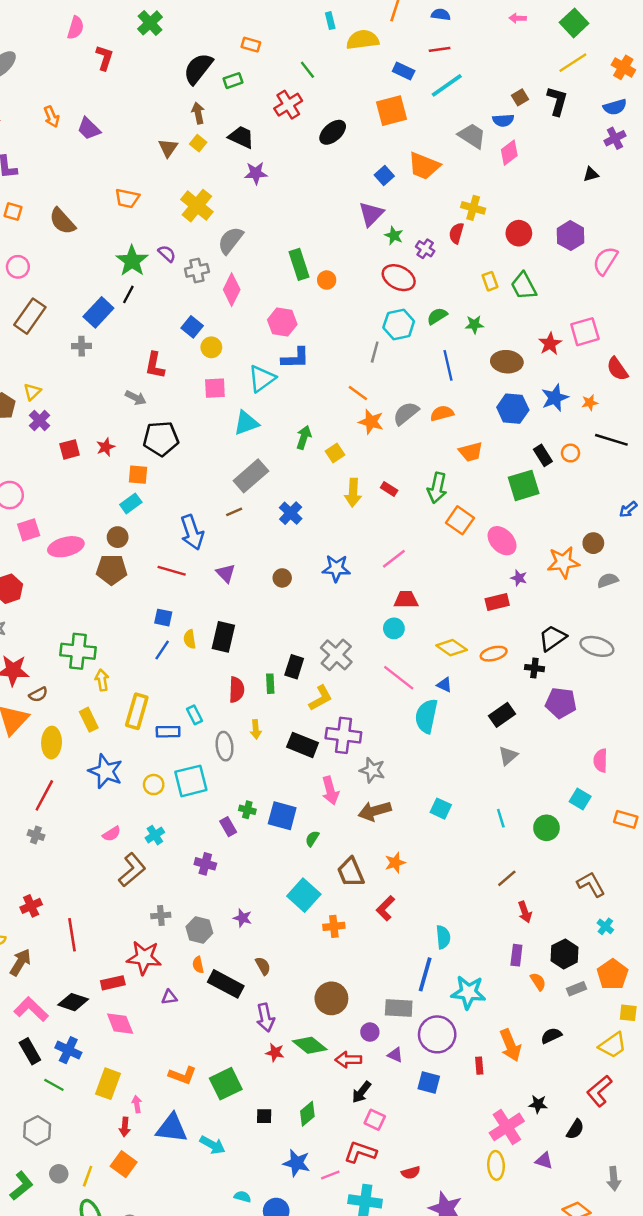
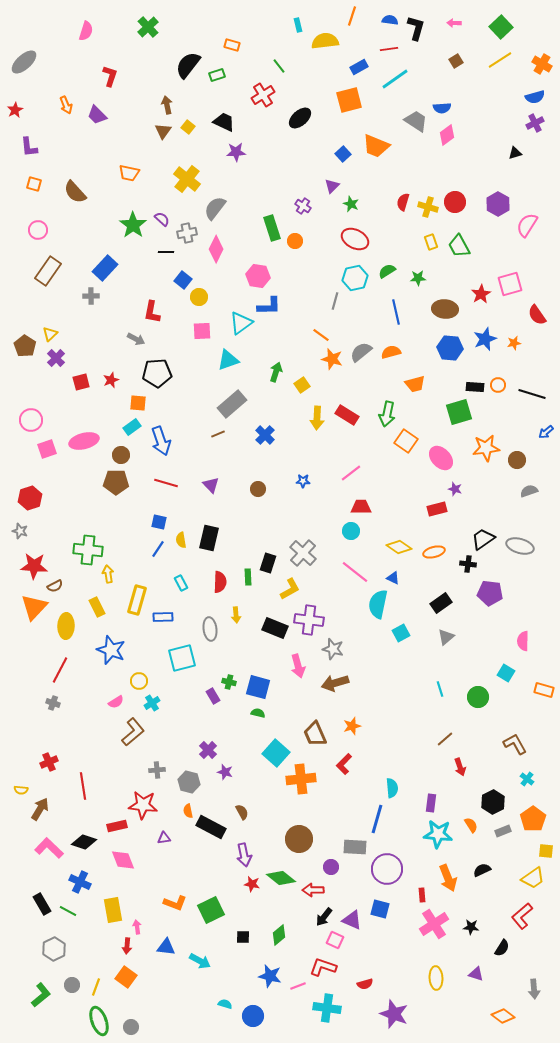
red L-shape: (104, 58) -> (110, 76), moved
blue rectangle: (404, 71) -> (359, 67), turned -54
brown square: (520, 97) -> (456, 61), moved
black L-shape: (557, 101) -> (416, 28), moved
brown arrow: (198, 113) -> (167, 105), moved
yellow cross: (473, 208) -> (428, 207), moved
purple triangle: (371, 214) -> (332, 186), size x0.7
purple cross: (425, 249) -> (303, 206), moved
black line: (128, 294) -> (166, 252), moved, turned 63
black line: (611, 440) -> (532, 394), moved
black rectangle: (543, 455) -> (475, 387), turned -54
red rectangle: (389, 489) -> (347, 415), size x1.6
blue arrow: (192, 532) -> (161, 441), moved
pink ellipse: (66, 547) -> (84, 441), moved
orange star: (563, 562) -> (486, 448), moved
blue star: (336, 568) -> (303, 481), size x0.6
cyan rectangle: (194, 715) -> (181, 583), moved
yellow circle: (154, 785) -> (139, 681), moved
cyan square: (441, 809) -> (401, 633), moved, turned 36
green semicircle: (312, 839) -> (258, 713), moved, turned 72
purple cross: (205, 864) -> (208, 750), moved, turned 30
orange cross: (334, 926) -> (301, 779), size x1.6
purple rectangle: (516, 955) -> (431, 803), moved
cyan star: (468, 992) -> (438, 834), moved
black rectangle: (30, 1051) -> (42, 904), moved
purple triangle: (395, 1055) -> (352, 920), moved, size x1.5
yellow rectangle: (108, 1084) -> (113, 910), turned -30
pink cross: (507, 1127) -> (434, 924), moved
blue triangle: (172, 1128) -> (166, 947), size x0.7

